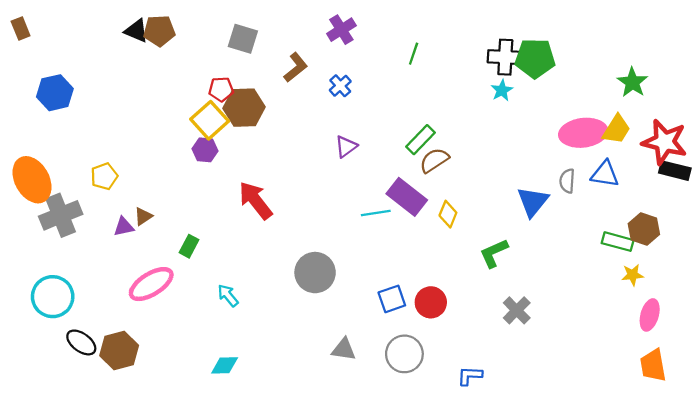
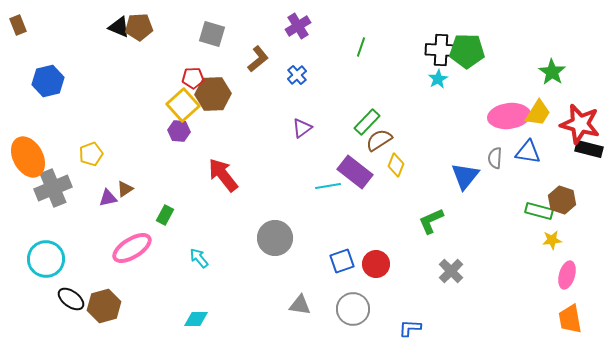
yellow diamond: (448, 214) -> (396, 165), moved

